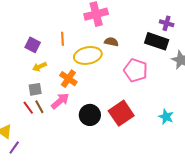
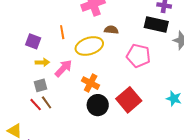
yellow arrow: (39, 67) -> (42, 62), turned -152
orange cross: (68, 79) -> (91, 83), moved
pink arrow: (60, 101) -> (63, 68), moved

